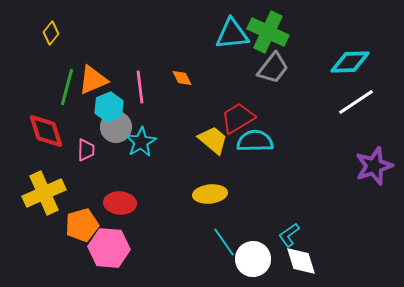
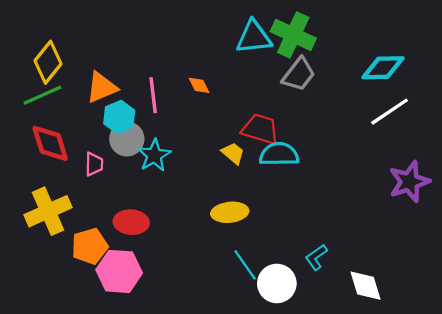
yellow diamond: (51, 33) -> (48, 62), moved, size x1.6
green line: (67, 87) -> (43, 95), moved, turned 51
red trapezoid: (238, 118) -> (260, 129), turned 48
yellow trapezoid: (213, 140) -> (233, 153), size x0.7
white diamond: (301, 261) -> (366, 286), moved

